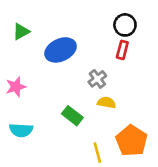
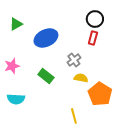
green rectangle: (72, 116) -> (46, 76), moved
orange pentagon: (132, 141) -> (100, 94), moved

